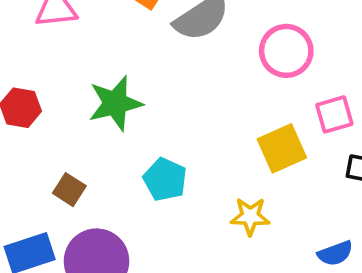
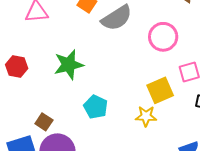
brown square: (69, 190) -> (44, 122), moved
yellow star: (250, 216) -> (146, 116), moved

